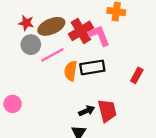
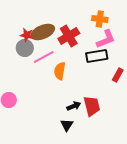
red star: (26, 23) -> (27, 35), moved
pink L-shape: (99, 36) -> (106, 39), moved, turned 90
black rectangle: (92, 67) -> (97, 56), moved

